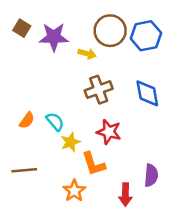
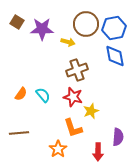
blue diamond: (147, 93) -> (115, 56), moved
red star: (109, 132) -> (73, 97), moved
yellow star: (70, 142) -> (91, 111), moved

